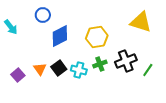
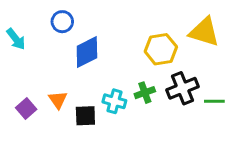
yellow hexagon: (97, 37) -> (161, 49), moved
black square: (59, 68) -> (85, 116), moved, turned 35
green line: (148, 70) -> (214, 101), turned 56

